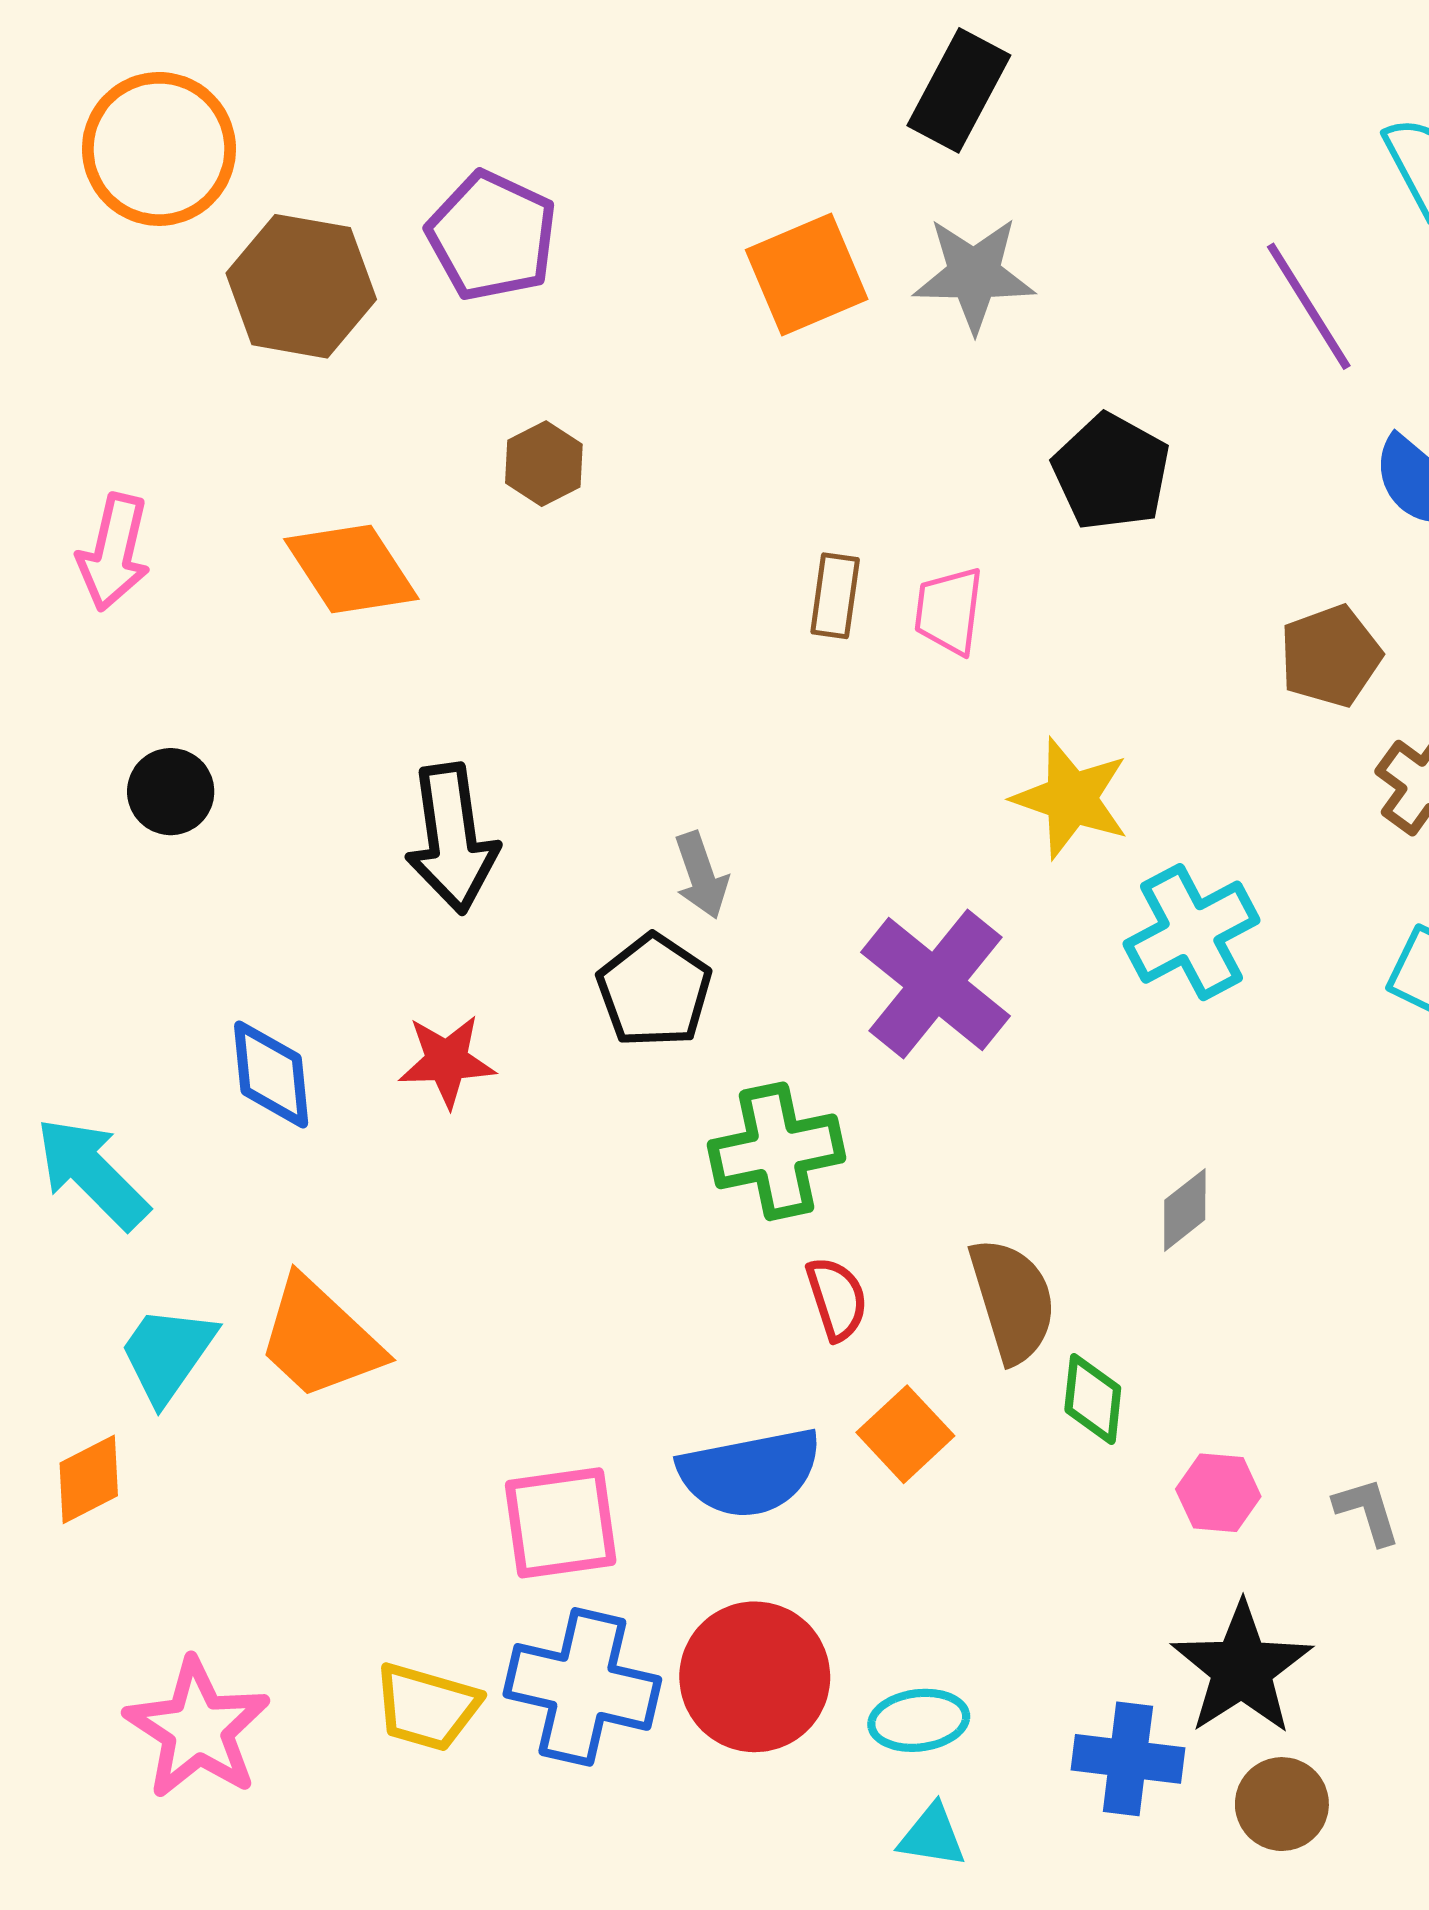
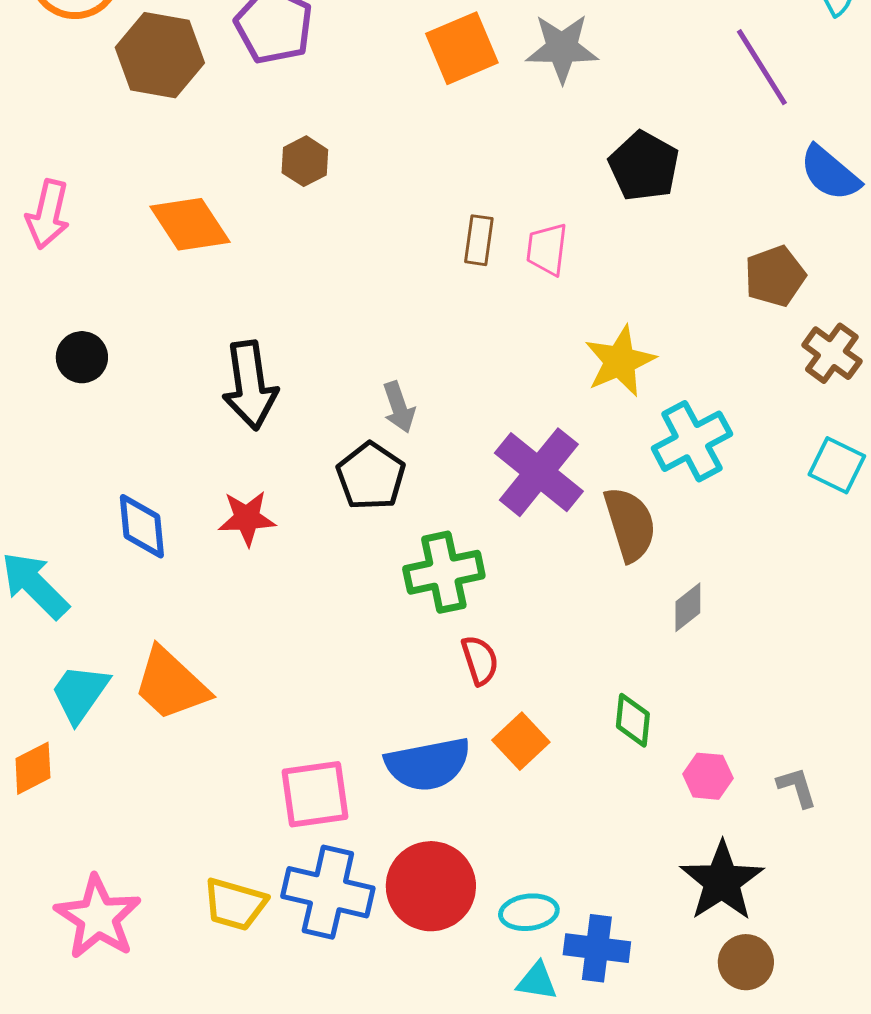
yellow star: (1071, 798) -> (620, 361), turned 30
brown semicircle: (1012, 1300) -> (630, 524), moved
blue cross: (1128, 1759) -> (597, 948), moved

